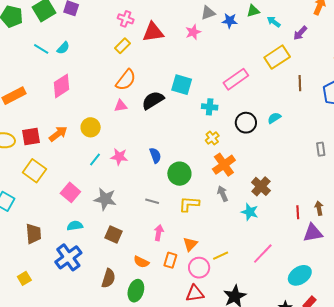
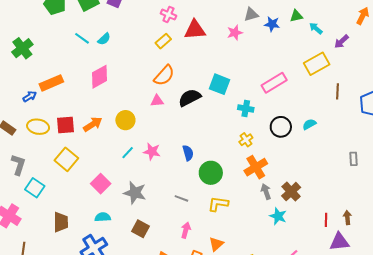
gray arrow: (223, 194) -> (266, 192), moved

